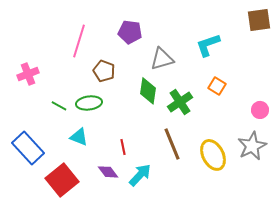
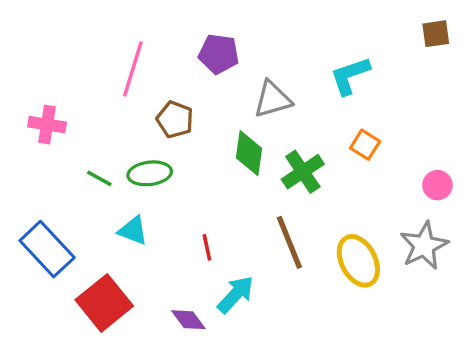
brown square: (259, 20) -> (436, 34), size x0.7
pink cross: (28, 74) -> (47, 125), turned 30
purple diamond: (108, 172) -> (188, 320), moved

